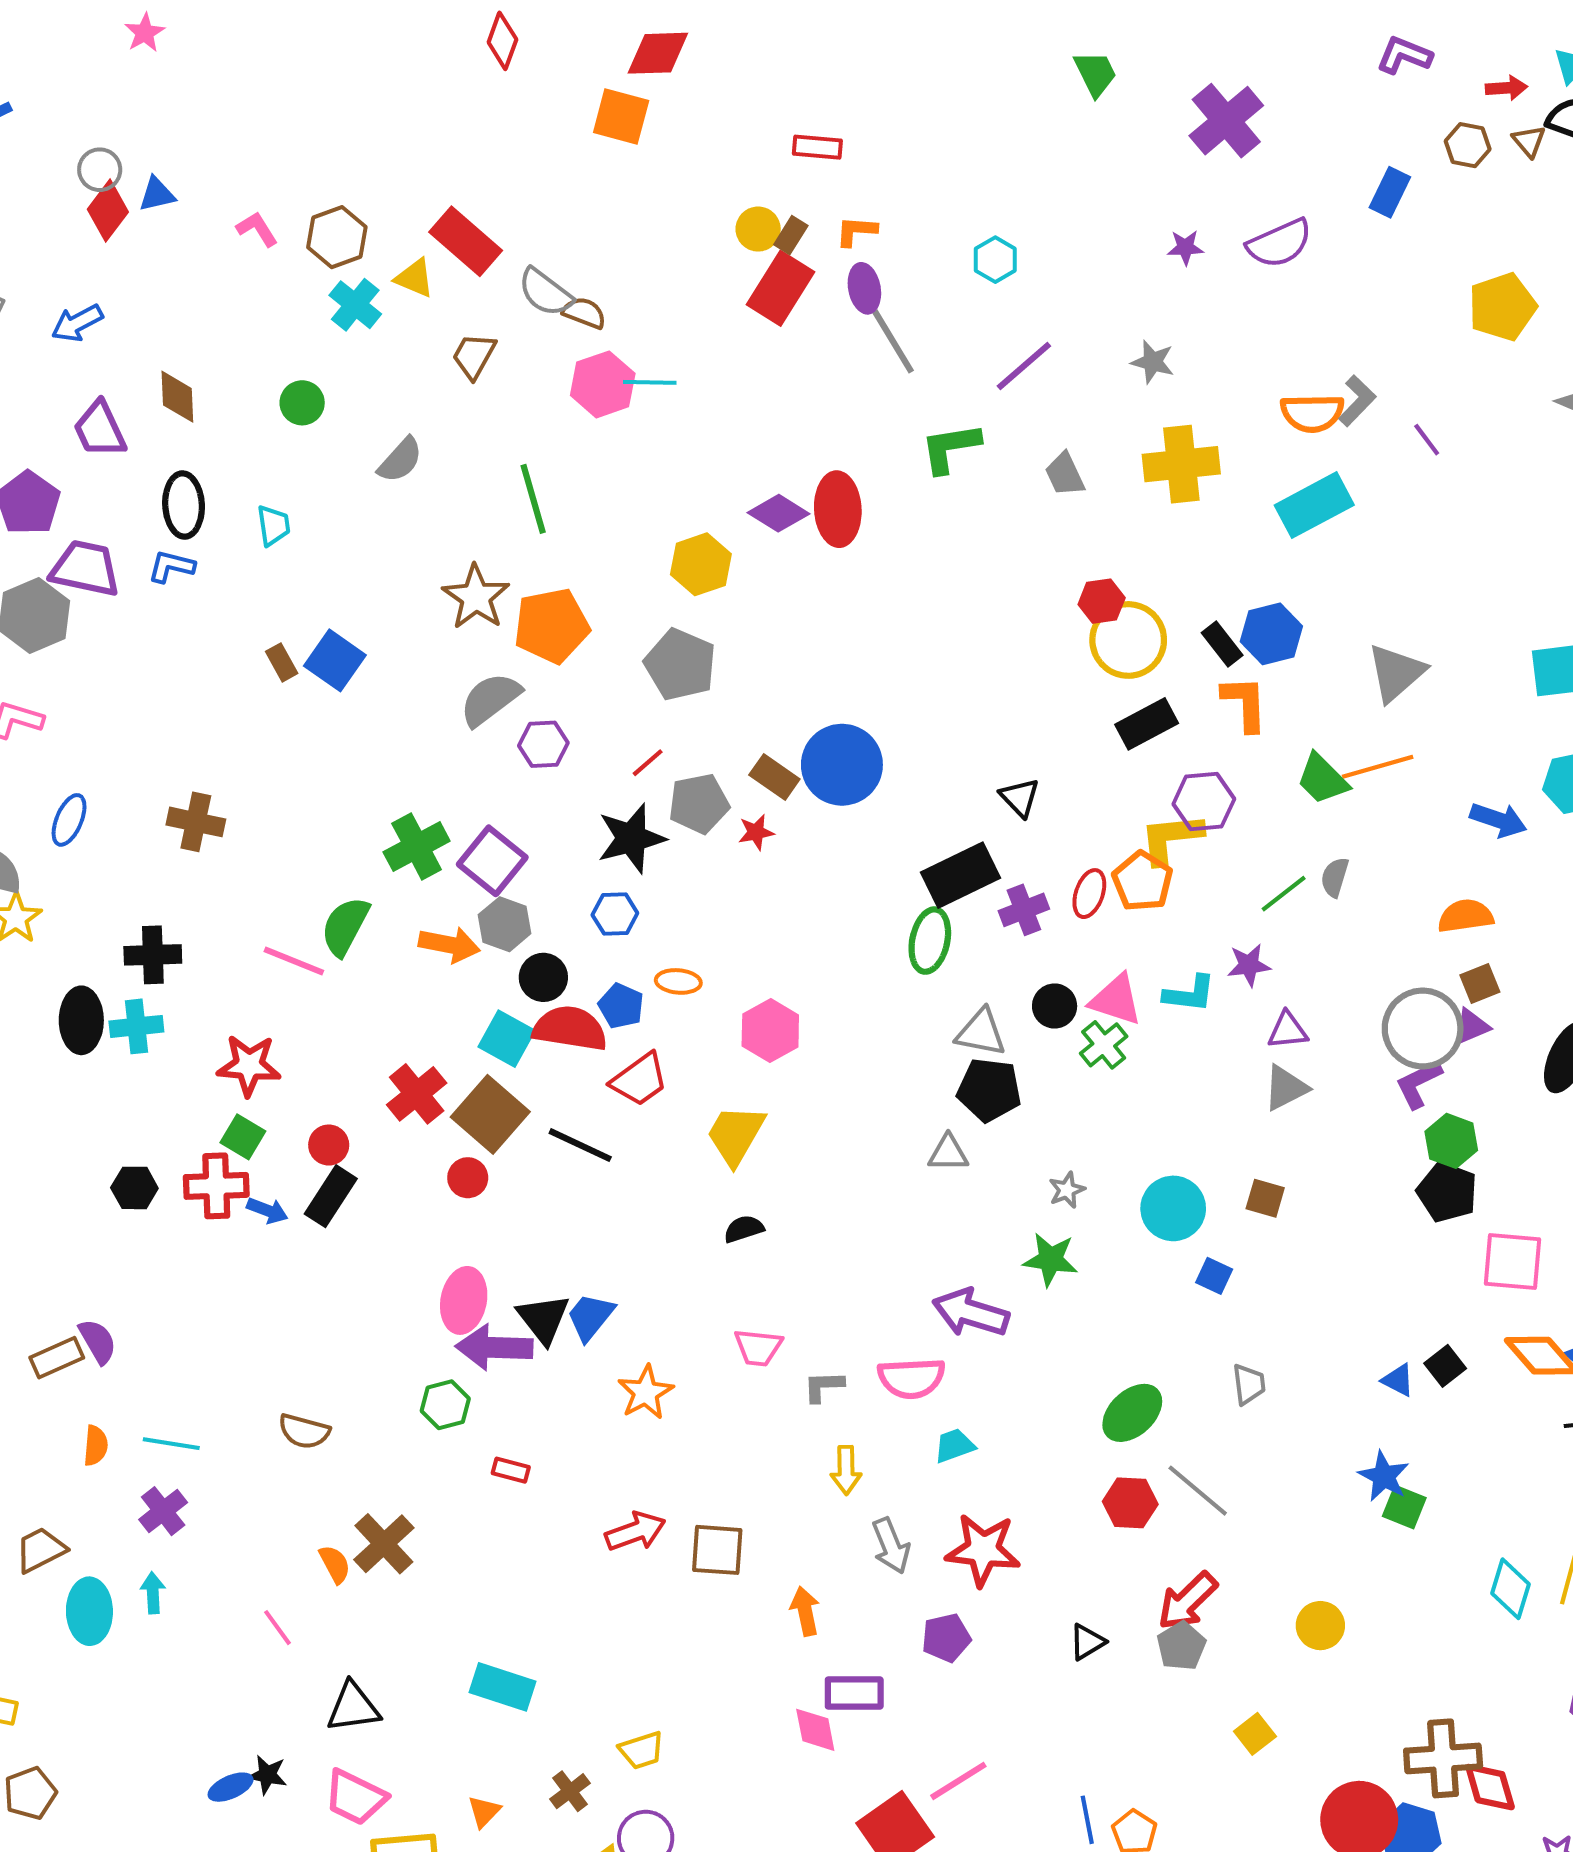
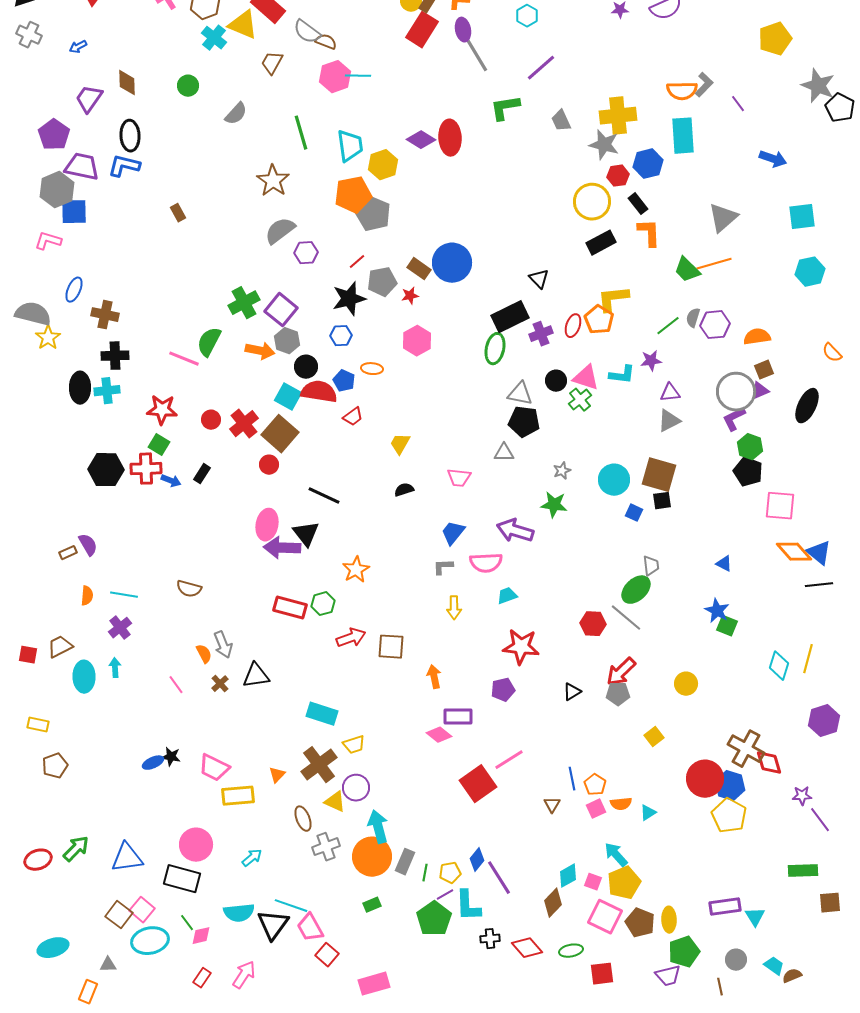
yellow triangle: (415, 278) -> (243, 25), size x1.5
blue arrow: (77, 323) -> (78, 47), size x0.7
gray star: (1153, 362) -> (604, 145), moved, size x1.4
purple trapezoid: (100, 429) -> (89, 99), turned 60
cyan rectangle: (1314, 505) -> (683, 136), turned -66
cyan trapezoid: (273, 525) -> (350, 146), moved, size x1.6
blue L-shape: (171, 566) -> (124, 166), size x1.4
red hexagon: (1102, 601) -> (618, 176), moved
orange pentagon: (552, 626) -> (353, 195), moved
blue hexagon: (1271, 634) -> (648, 164), moved
blue square: (335, 660) -> (74, 212), moved, turned -36
purple hexagon: (1204, 802) -> (715, 325), moved
blue arrow: (1498, 820) -> (773, 159), moved
brown cross: (196, 822) -> (105, 315), moved
pink hexagon: (770, 1031) -> (417, 341), moved
red trapezoid: (639, 1080) -> (353, 417), size x0.7
yellow trapezoid: (736, 1135) -> (400, 444), size x0.7
red circle: (329, 1145) -> (211, 420), moved
black line: (580, 1145) -> (324, 496), moved
black hexagon: (134, 1188) -> (106, 470), size x1.6
black rectangle: (331, 1196) -> (202, 474), size x0.7
brown square: (1265, 1198) -> (659, 475), size x1.8
blue trapezoid: (590, 1317) -> (453, 533), moved
pink trapezoid: (758, 1347) -> (459, 478), moved
brown rectangle: (57, 1358) -> (68, 553), size x0.7
black square: (1445, 1366) -> (662, 501), moved, turned 30
green hexagon: (445, 1405) -> (323, 604), moved
green ellipse: (1132, 1413) -> (636, 590), moved
red rectangle: (511, 1470) -> (290, 608), size x1.8
brown cross: (384, 1544) -> (220, 684), moved, size x0.6
gray arrow: (891, 1546) -> (223, 645), moved
gray pentagon: (1181, 1646) -> (618, 694), turned 30
cyan rectangle: (502, 1687) -> (322, 714), moved
black triangle: (353, 1707) -> (256, 676), moved
pink diamond: (815, 1730) -> (439, 735), turned -40
brown cross: (1443, 1758) -> (746, 749), turned 33
brown cross: (570, 1791) -> (319, 765), size x1.8

